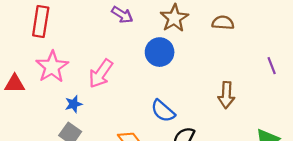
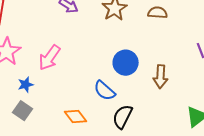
blue circle: (160, 52) -> (126, 63), moved

